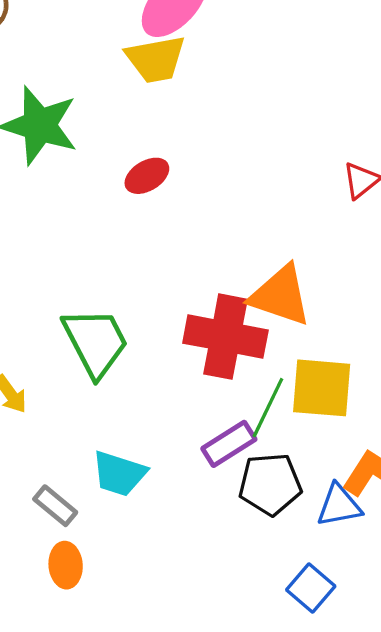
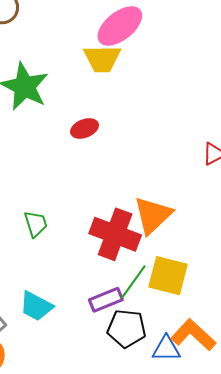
orange triangle: (280, 296) -> (153, 215), turned 48
green trapezoid: (95, 342) -> (36, 224), size x0.6

